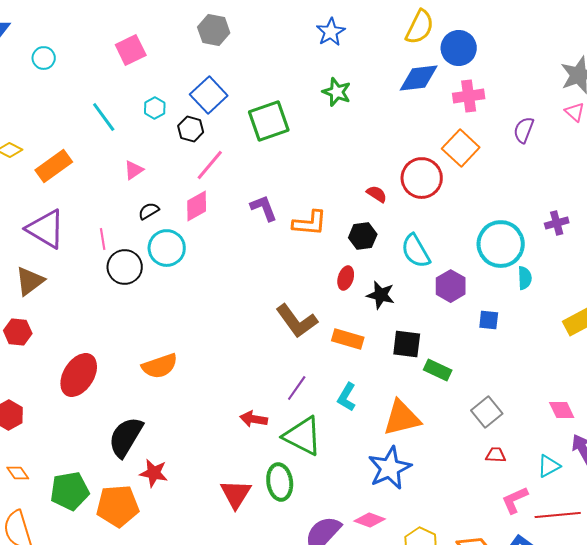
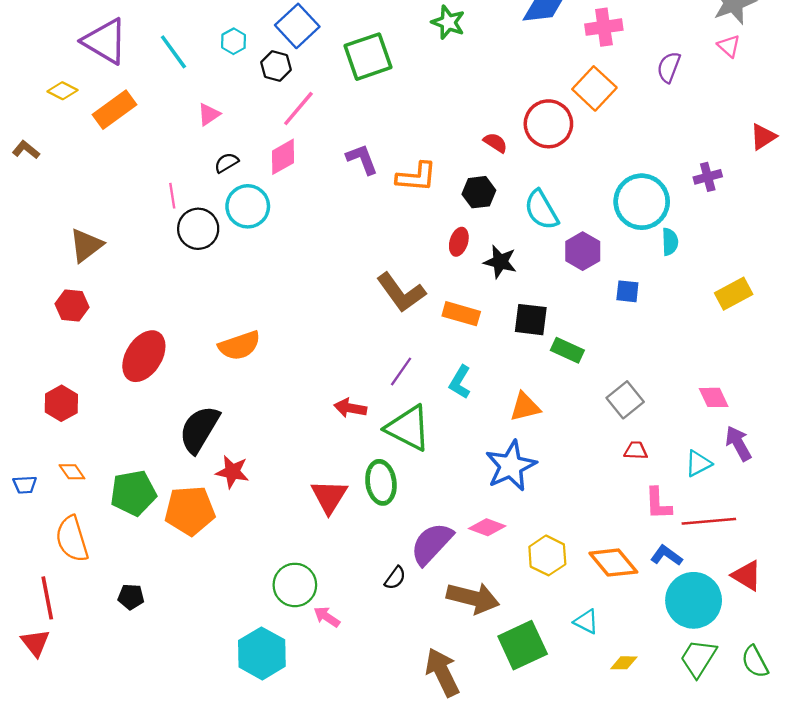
purple triangle: (46, 229) -> (105, 41), moved
orange triangle: (402, 418) -> (525, 407), size x0.7
pink L-shape: (515, 500) -> (658, 504), turned -68

